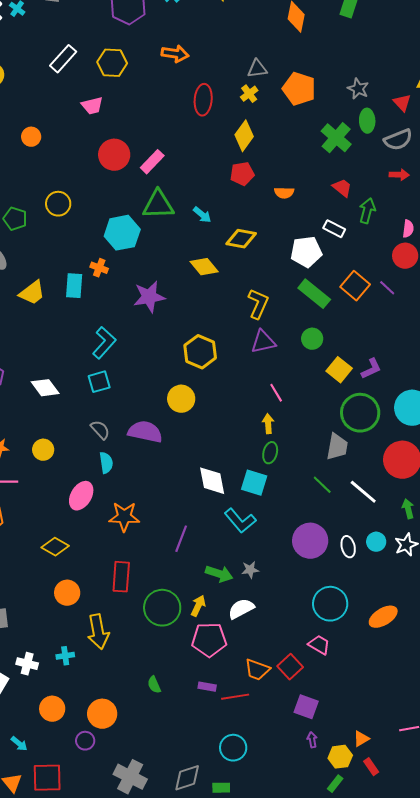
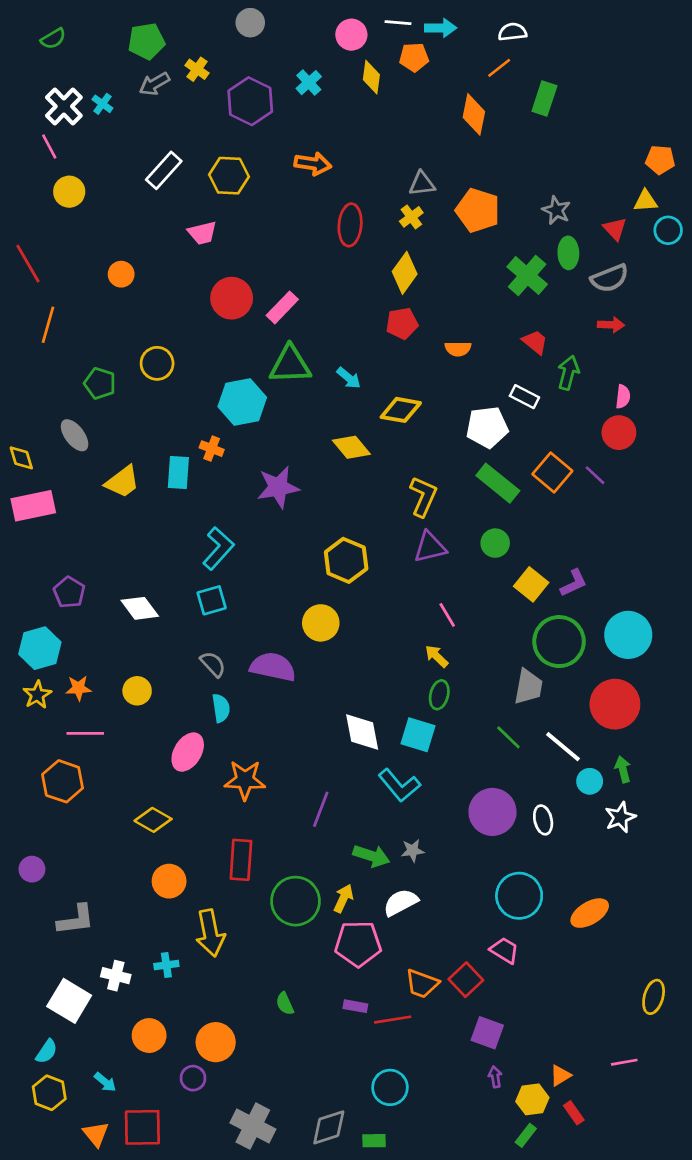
yellow arrow: (268, 424) -> (437, 656), turned -42
cyan circle: (376, 542) -> (590, 781), moved

